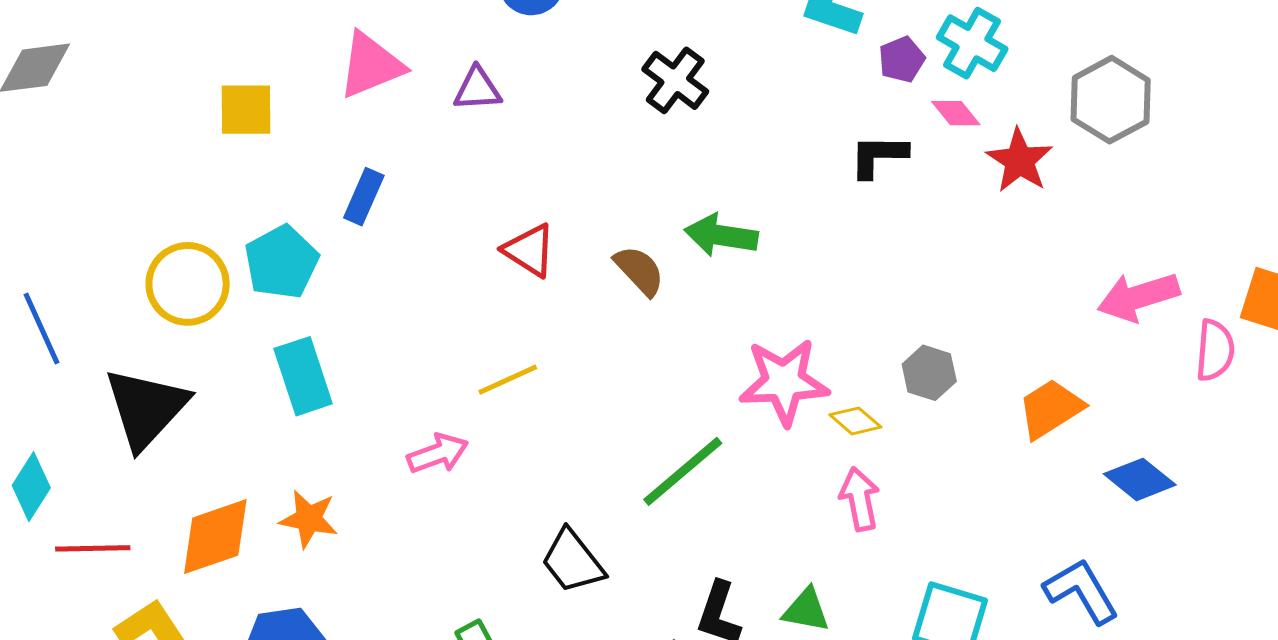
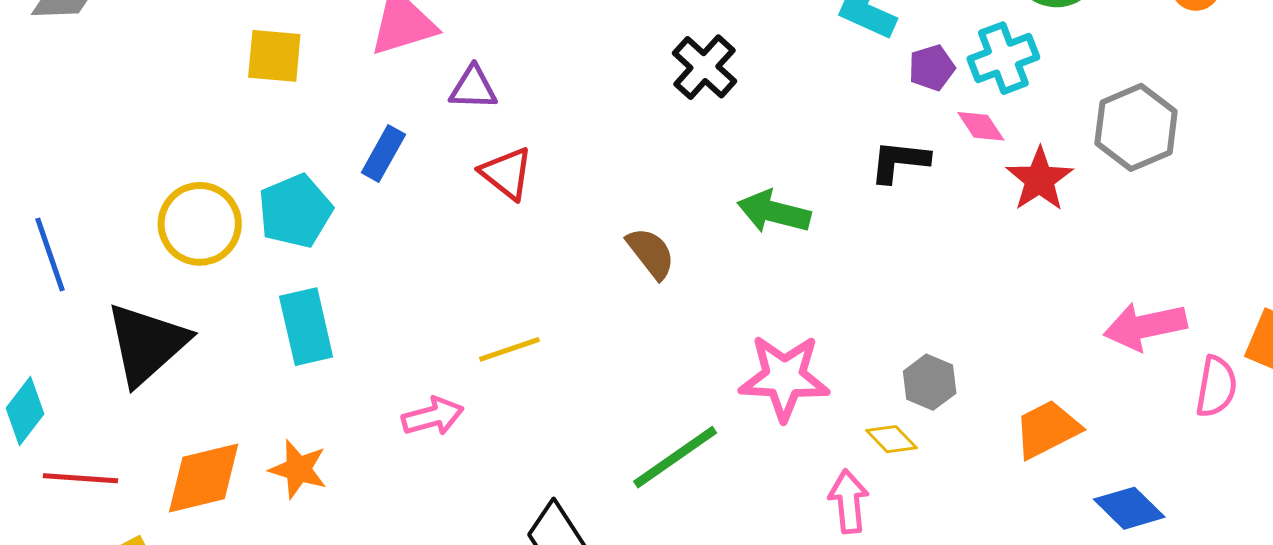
cyan cross: (972, 43) -> (1003, 58), turned 34
purple triangle: (477, 89) -> (473, 88), moved
green arrow: (721, 235) -> (774, 212), moved
red triangle: (529, 250) -> (507, 173), moved
yellow diamond: (855, 421) -> (891, 439), moved

